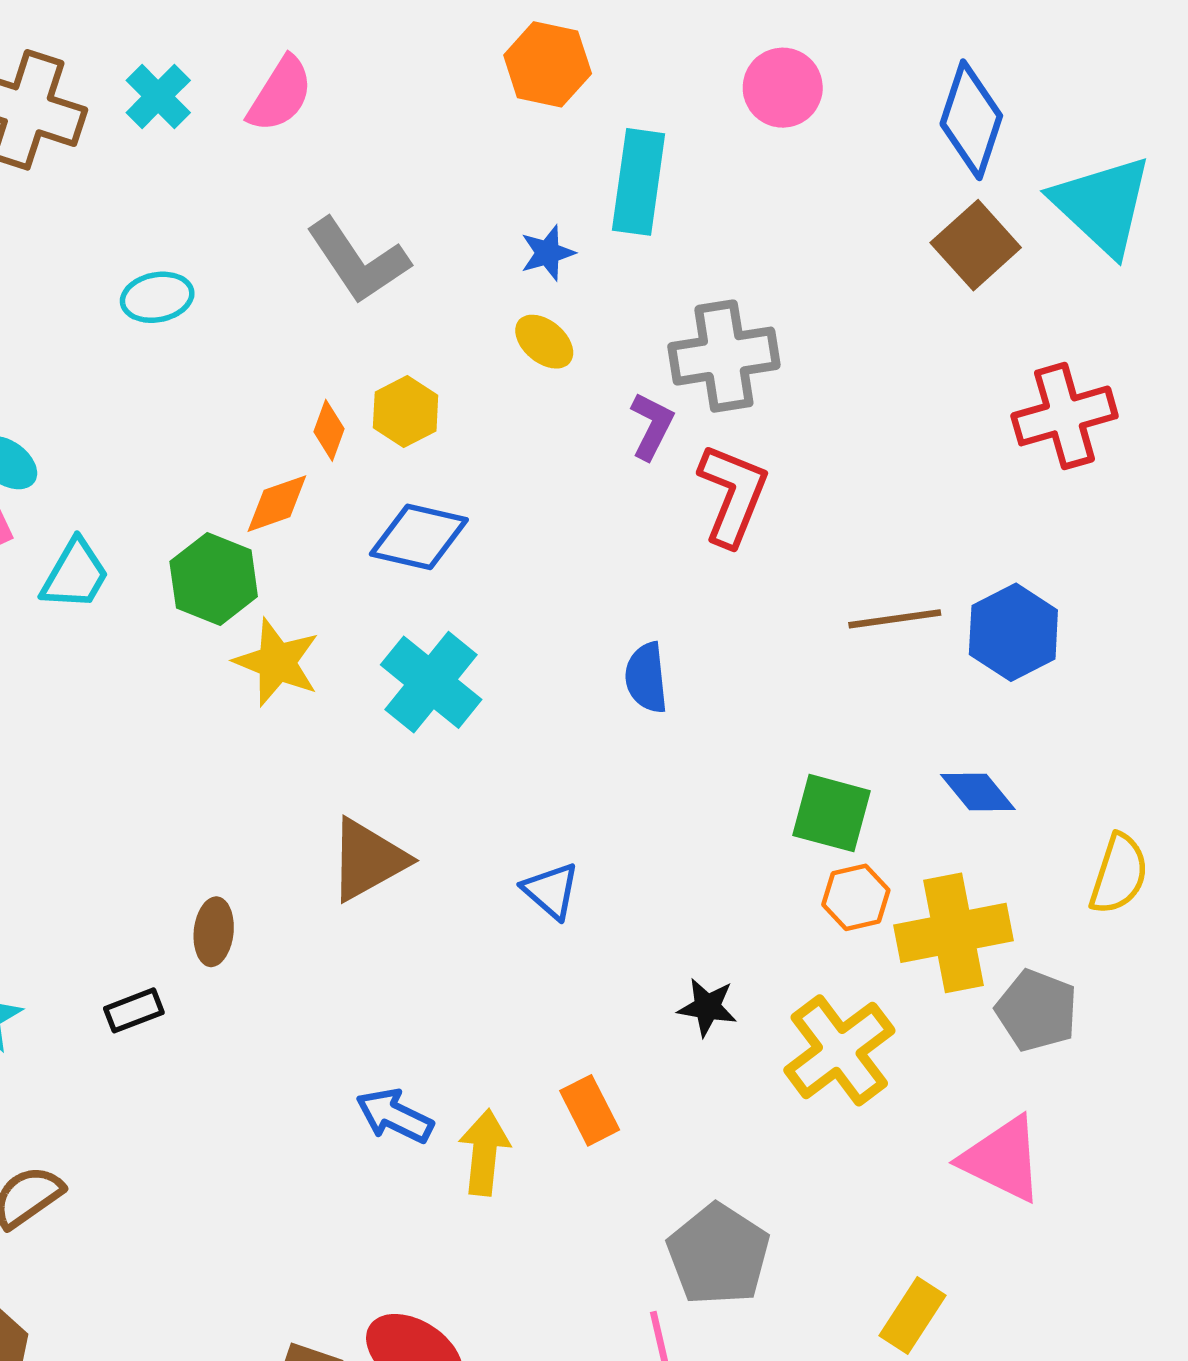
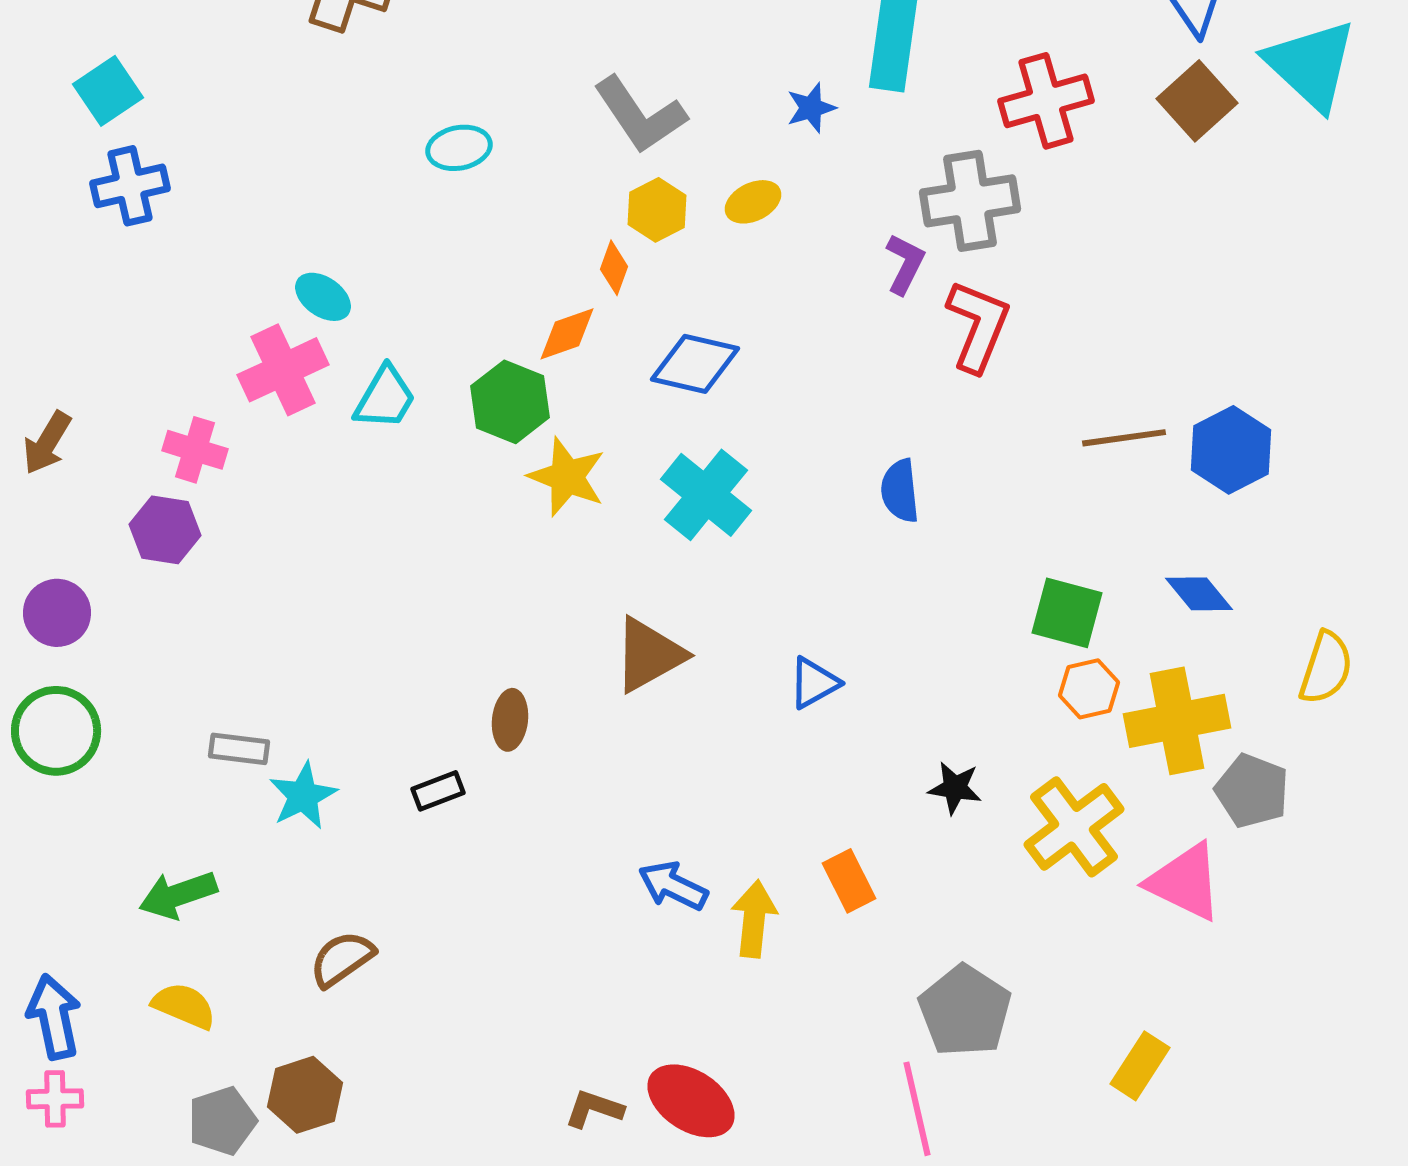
yellow ellipse: (544, 342) -> (753, 202), moved, turned -66
yellow hexagon: (406, 412) -> (657, 210), moved
red cross: (1064, 416) -> (1046, 101), moved
blue triangle: (551, 891) -> (814, 683), turned 50
pink triangle: (1002, 1159) -> (1185, 882), moved

